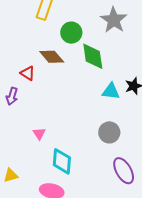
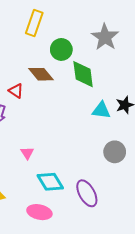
gray circle: (109, 132) -> (115, 152), moved
cyan diamond: (62, 161) -> (50, 182), turned -36
purple ellipse: (124, 171) -> (87, 193), moved

